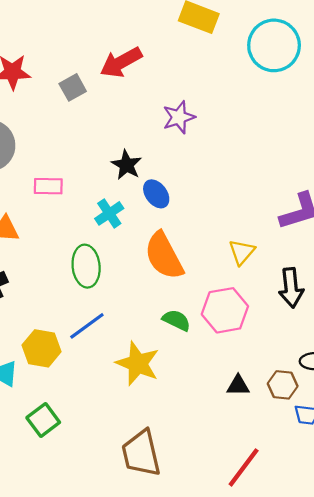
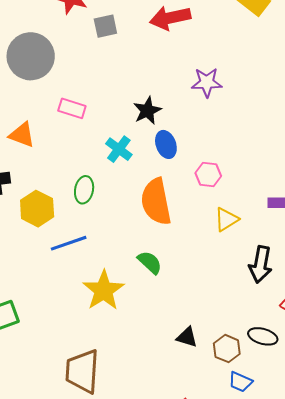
gray square: (73, 87) -> (105, 26), moved
cyan cross: (109, 213) -> (119, 149), turned -36
green ellipse: (86, 266) -> (84, 190), size x0.7
pink hexagon: (225, 310) -> (208, 174), moved, size x0.6
yellow hexagon: (42, 348) -> (37, 209), moved

